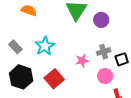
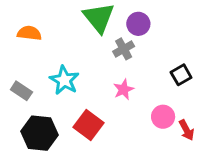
gray cross: (104, 52) -> (124, 49), moved
pink circle: (105, 76) -> (163, 117), moved

